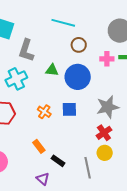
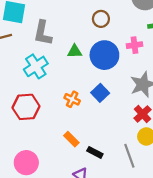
pink cross: (107, 59) -> (135, 45), moved
blue square: (69, 109) -> (100, 93), turned -35

